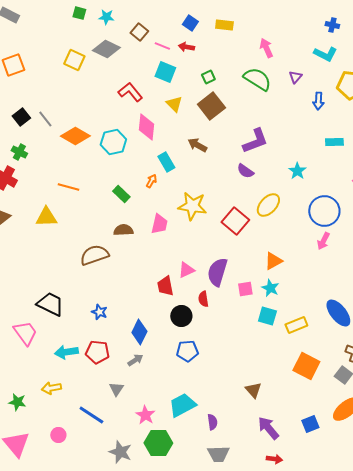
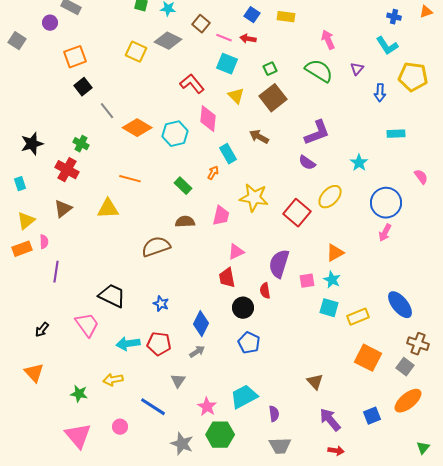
cyan L-shape: (325, 54) -> (387, 46), turned 30
black square: (21, 117) -> (83, 87), moved
pink triangle: (186, 270) -> (236, 252), moved
blue pentagon: (187, 351) -> (249, 343), turned 30

